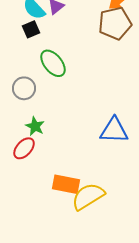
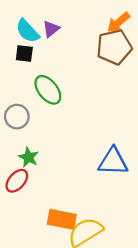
black square: (31, 29) -> (24, 53), turned 30

